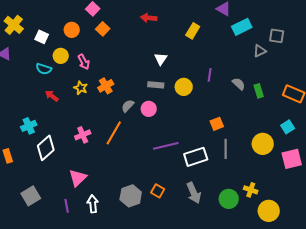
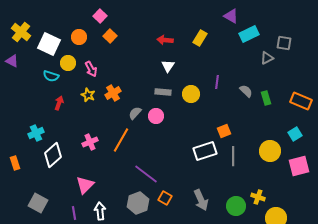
red arrow: (149, 18) -> (165, 40), moved
white square: (42, 37) -> (49, 44), size x1.6
red arrow: (52, 96) -> (59, 103), turned 72
purple line: (166, 146) -> (146, 174), moved, turned 50
white rectangle: (196, 157) -> (205, 151), moved
gray square: (31, 196) -> (38, 203), turned -30

